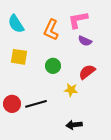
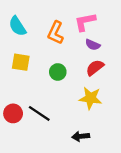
red semicircle: (87, 72) -> (95, 68), moved
yellow star: (71, 90) -> (90, 98), moved, size x1.5
black line: (36, 104) -> (39, 113), turned 50

